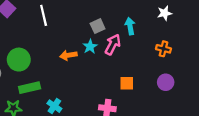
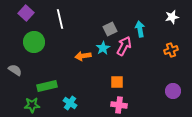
orange cross: (163, 49) -> (171, 50), turned -32
green circle: (19, 60) -> (34, 42), moved
purple circle: (166, 82) -> (173, 91), moved
orange square: (127, 83) -> (117, 82), moved

